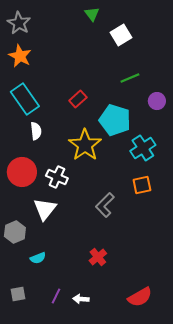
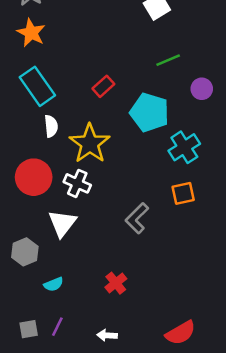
yellow star: (85, 145) -> (90, 144), moved
red cross: (98, 257) -> (116, 283), moved
purple line: (56, 296) -> (57, 327), moved

